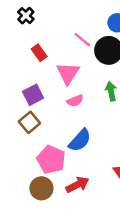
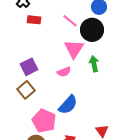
red rectangle: (39, 53) -> (34, 20), moved, turned -48
pink triangle: (68, 73) -> (74, 49), moved

